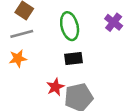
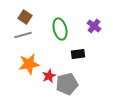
orange star: (18, 58) -> (29, 64), moved, size x1.5
black rectangle: (73, 58) -> (78, 54), moved

